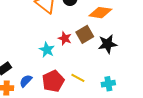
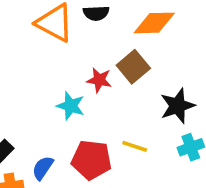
black star: (107, 44) -> (177, 106), moved
red pentagon: (53, 81) -> (91, 160), turned -30

